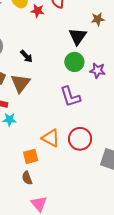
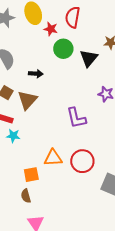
black arrow: (26, 56) -> (36, 74), turned -48
green circle: (74, 62) -> (63, 49), moved
orange triangle: (51, 138) -> (53, 158), turned -36

